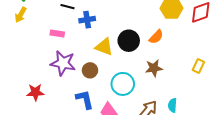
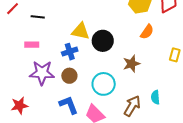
blue cross: (87, 20) -> (70, 52), moved
orange semicircle: (156, 37) -> (147, 32), moved
yellow triangle: (104, 47) -> (81, 31), moved

